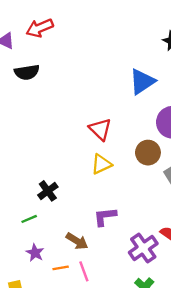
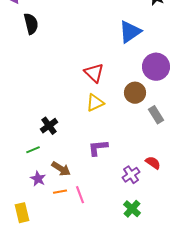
black semicircle: (27, 72) -> (31, 24), turned -95
brown arrow: (77, 241) -> (61, 169), moved
purple cross: (143, 248) -> (131, 175), size x0.7

